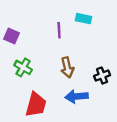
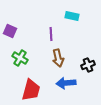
purple line: (59, 30) -> (51, 34), moved

